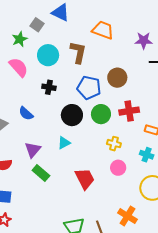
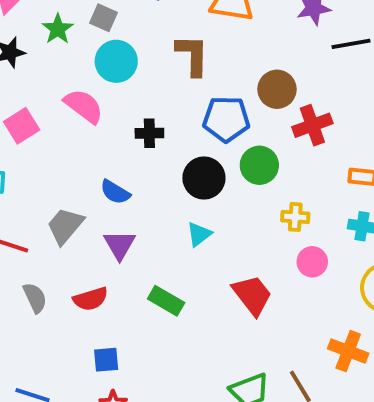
green star: (20, 39) -> (58, 29), moved
cyan circle: (48, 55) -> (116, 61), moved
red cross: (129, 111) -> (312, 125), moved
purple triangle: (33, 150) -> (120, 245), moved

